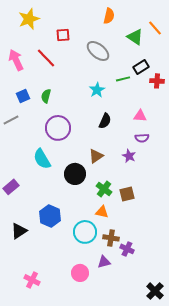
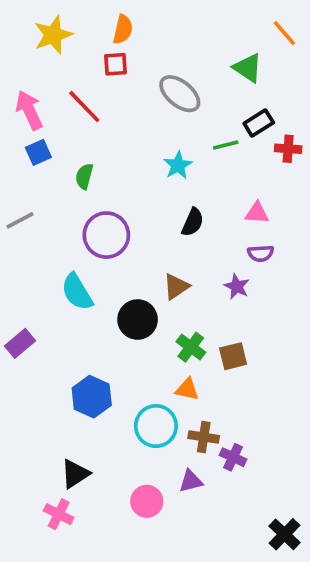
orange semicircle: (109, 16) -> (123, 29), moved
orange line: (155, 28) -> (284, 33), moved
blue square: (23, 96) -> (38, 152), moved
black triangle: (19, 231) -> (75, 474), moved

